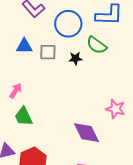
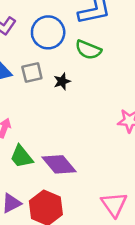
black star: (75, 58) -> (62, 81), moved
purple diamond: (86, 133) -> (59, 164), moved

